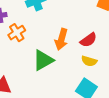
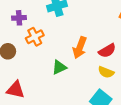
green triangle: (43, 60) -> (59, 67), size x0.7

